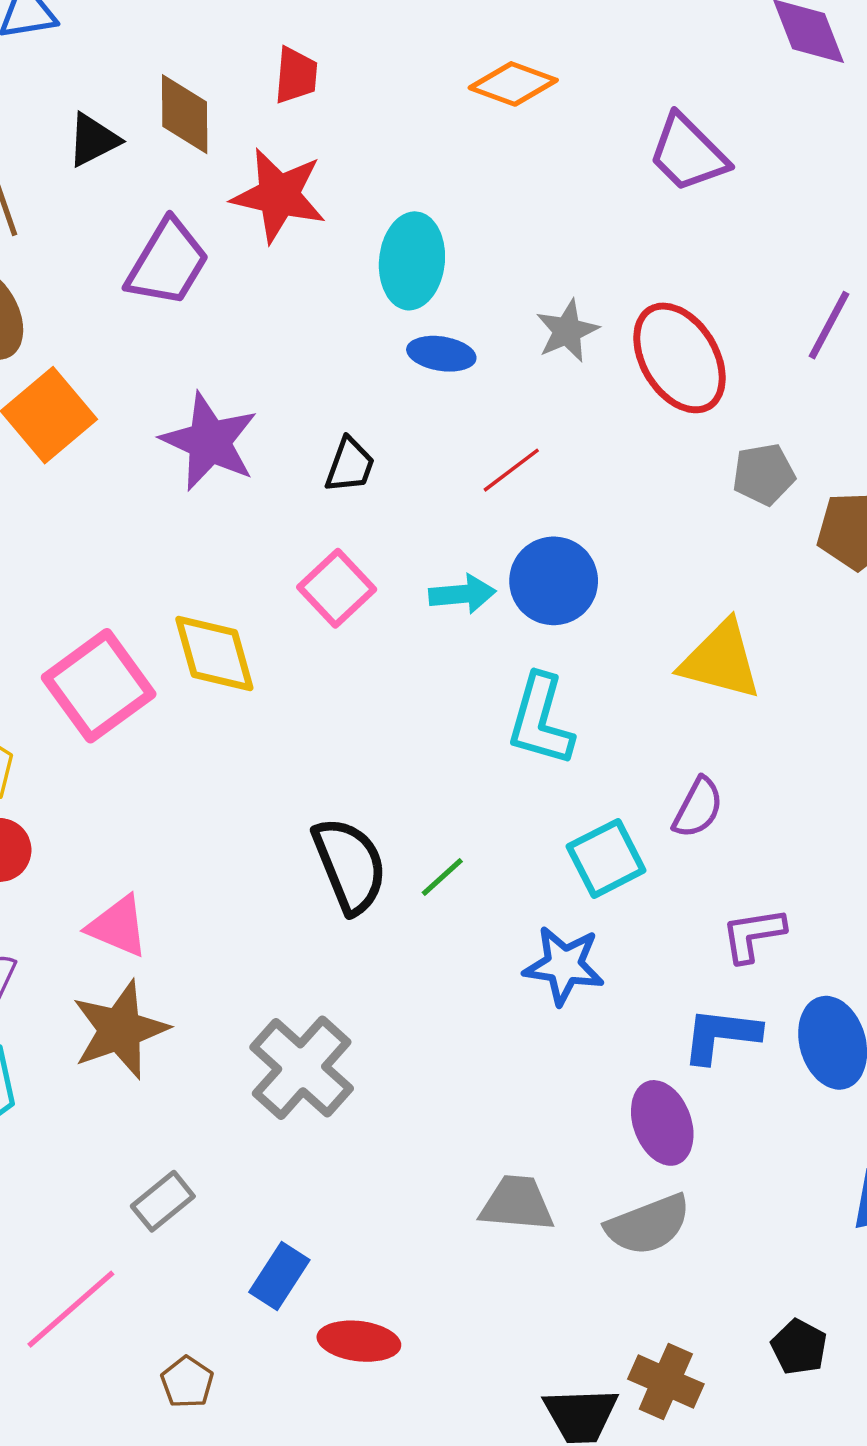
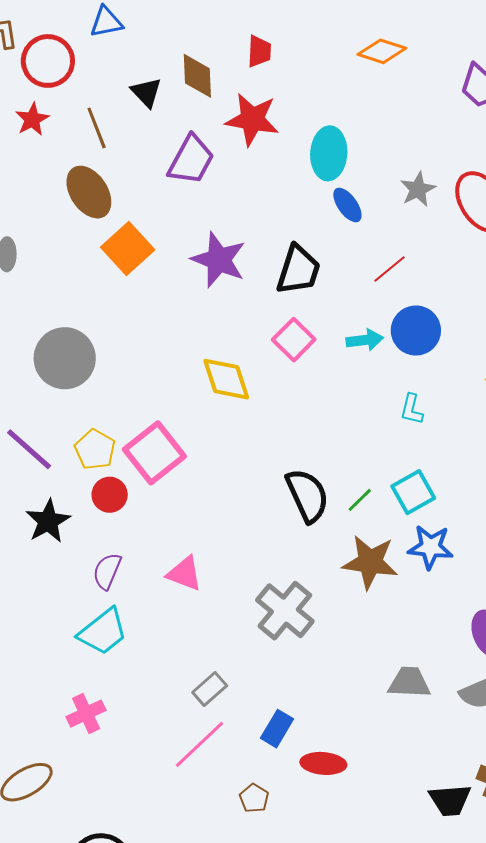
black triangle: (93, 140) -> (146, 92), turned -44
blue ellipse: (441, 354) -> (347, 205), turned 48
black trapezoid: (350, 465) -> (298, 270), size x1.6
pink square: (99, 686) -> (154, 453), moved
cyan L-shape: (541, 720) -> (412, 409), size x0.6
cyan square: (606, 858) -> (413, 492), moved
pink triangle: (118, 926) -> (184, 574), moved
brown star: (120, 1030) -> (370, 562), moved, turned 30
pink line: (71, 1309) -> (200, 744), moved
brown pentagon: (187, 1382) -> (254, 798), moved

